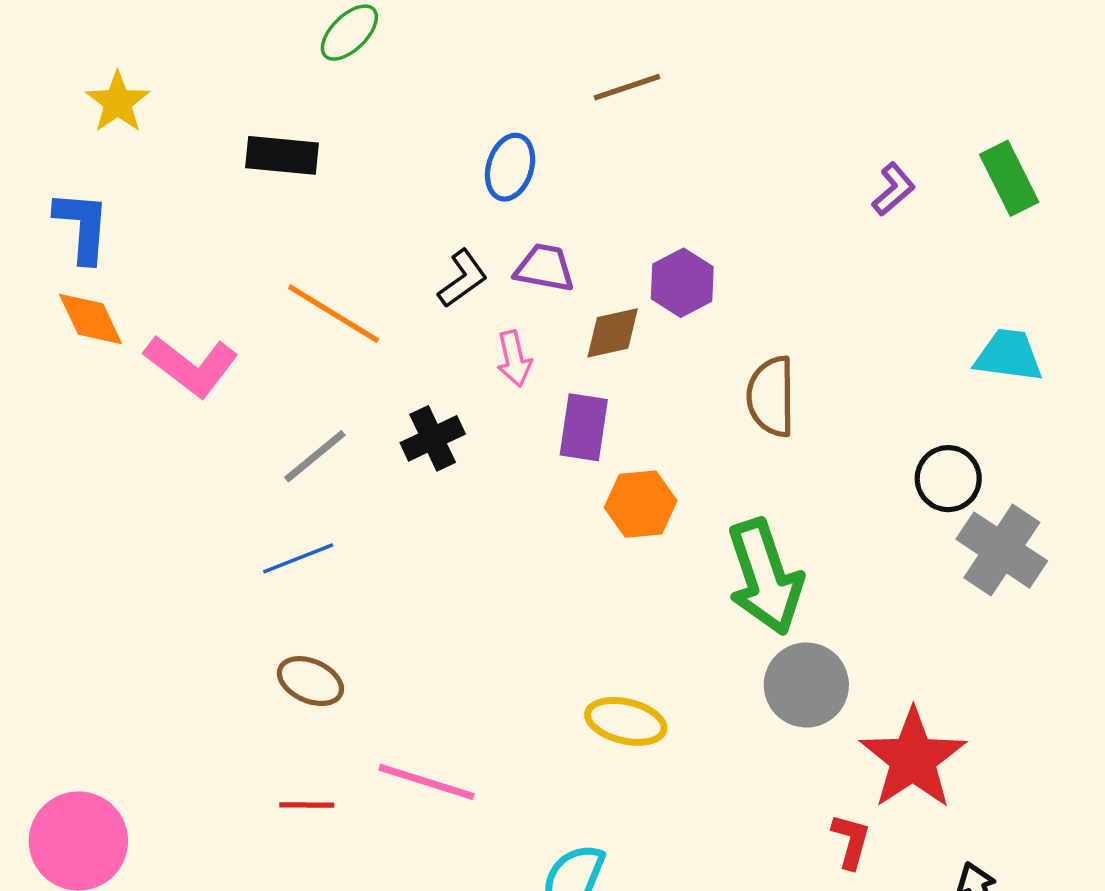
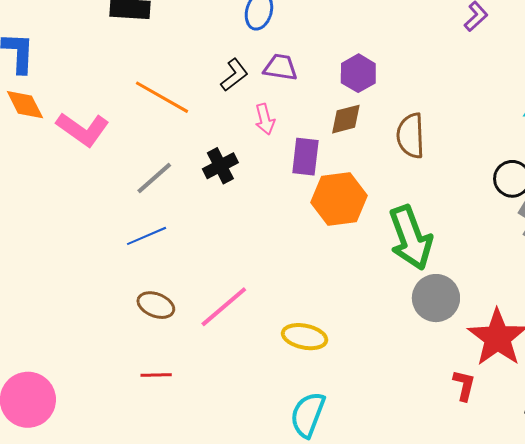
brown diamond: (613, 333) -> (346, 119), moved
orange hexagon: (641, 504) -> (339, 199), size x1.4
yellow ellipse: (626, 721) -> (305, 337), moved
pink line: (427, 782) -> (224, 307), moved, turned -56

